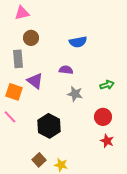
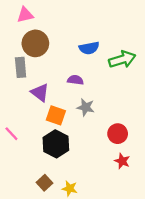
brown circle: (31, 38) -> (35, 43), size x1.5
green arrow: (107, 85) -> (122, 59), moved, size x1.6
orange square: (14, 92) -> (56, 115), moved

